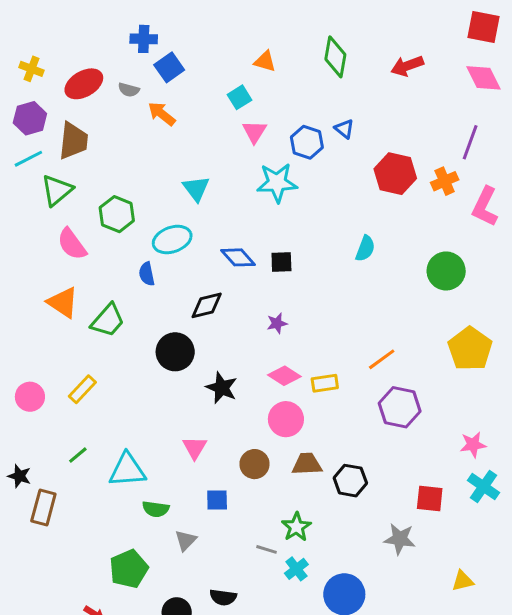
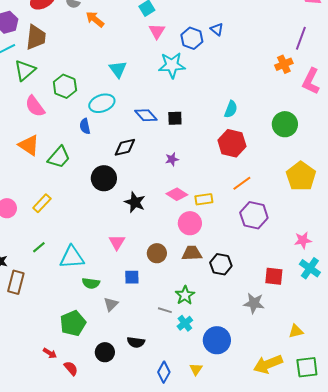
red hexagon: (395, 174) -> (232, 143), moved
pink circle: (286, 419) -> (190, 223), moved

